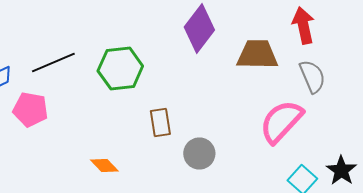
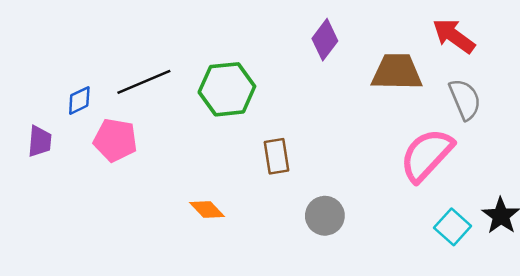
red arrow: (303, 26) -> (454, 36), turned -42
purple diamond: (199, 28) -> (325, 40), size x0.7
gray circle: (199, 154) -> (325, 216), moved

